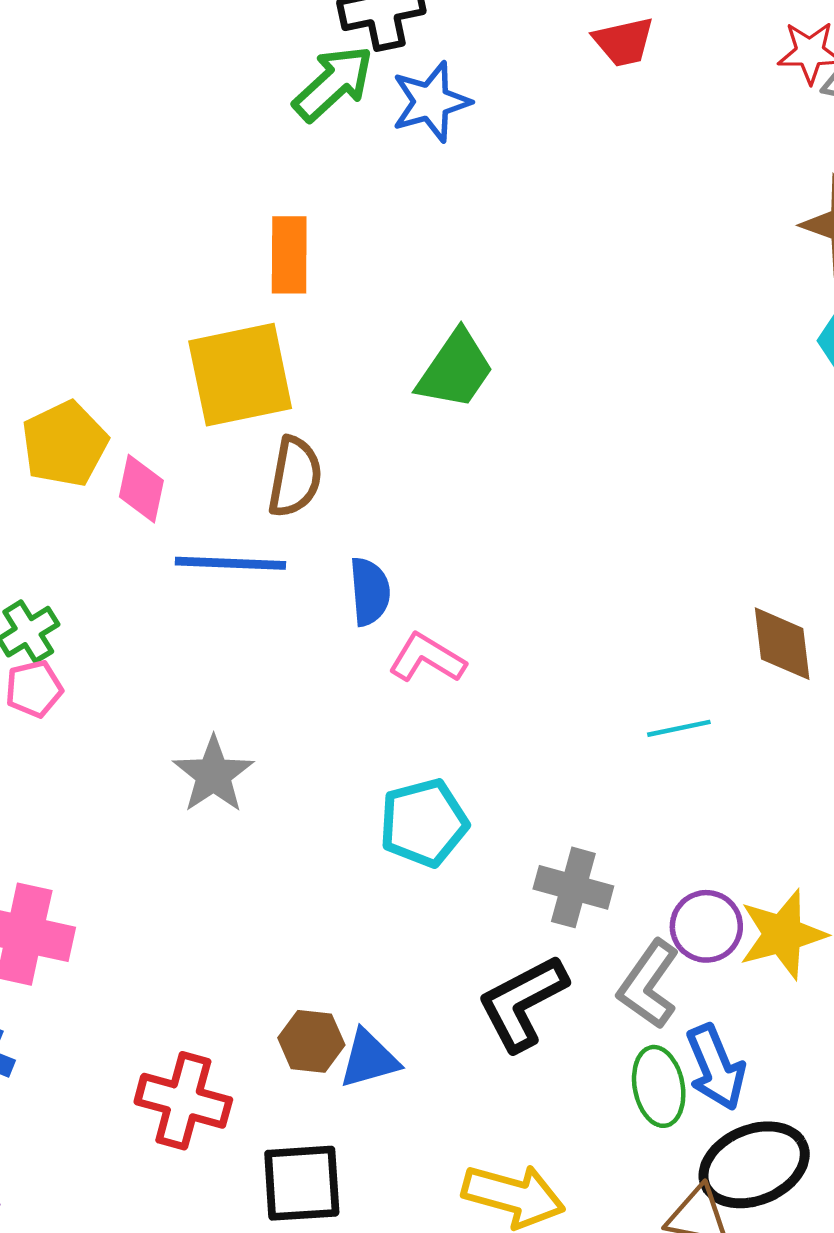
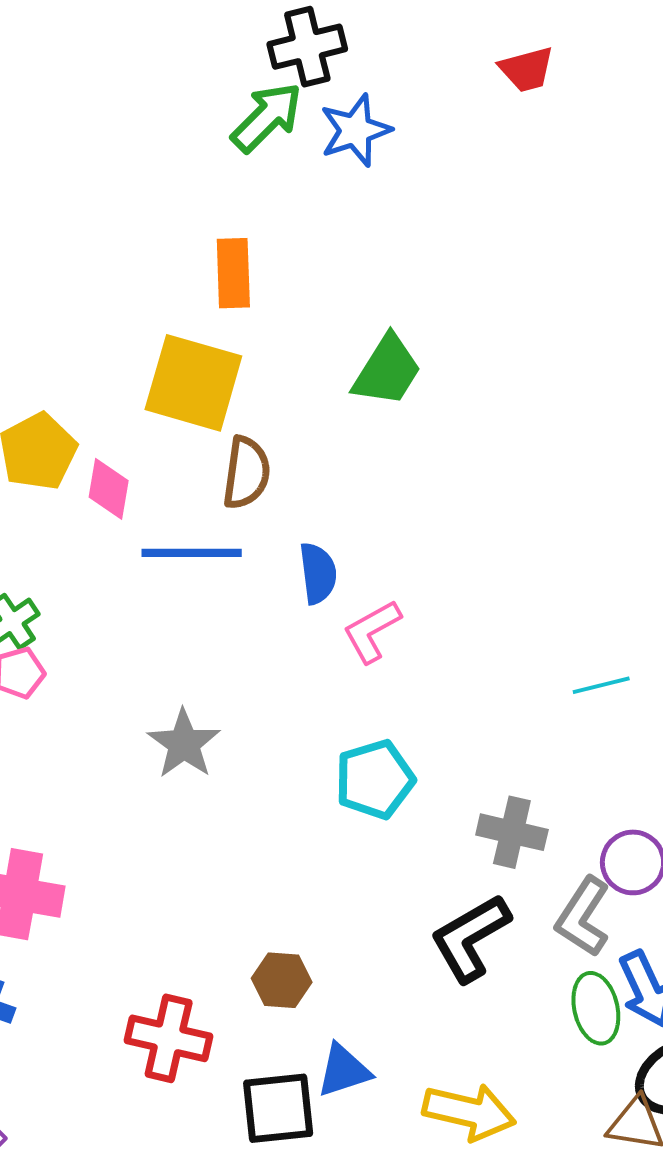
yellow square: (240, 375) -> (193, 383), turned 30
pink L-shape: (427, 658) -> (372, 631), turned -58
blue triangle: (369, 1059) -> (344, 1071), moved

